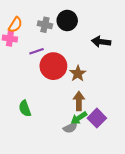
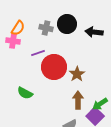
black arrow: (101, 42) -> (94, 32), moved
green semicircle: (25, 108) -> (25, 93), moved, turned -42
green arrow: (79, 118) -> (100, 104), moved

